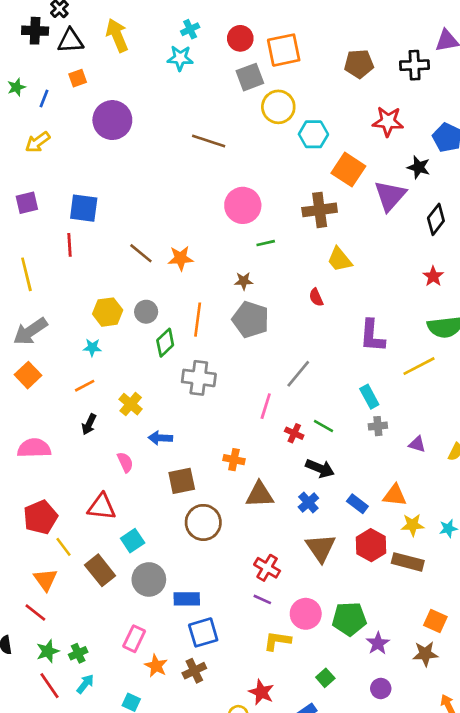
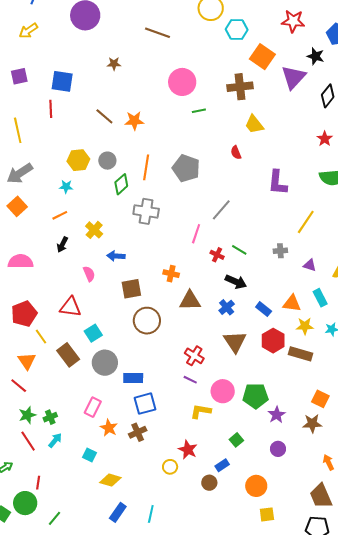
brown star: (244, 281) -> (114, 64), moved
yellow line: (419, 366) -> (306, 222), moved, turned -30
cyan rectangle: (369, 397) -> (320, 298), moved

